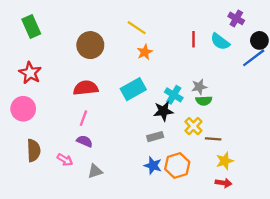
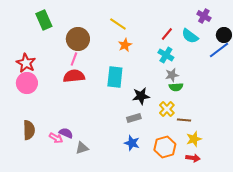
green rectangle: (31, 27) -> (44, 20), moved
red line: (193, 39) -> (167, 34), turned 40
cyan rectangle: (133, 89) -> (115, 77), turned -55
cyan cross: (174, 95) -> (166, 55), moved
pink circle: (23, 109) -> (27, 83), moved
pink line: (83, 118) -> (74, 59), moved
purple semicircle: (85, 141) -> (66, 133), moved
orange hexagon: (177, 166) -> (165, 147), moved

